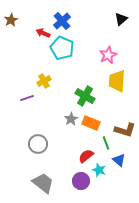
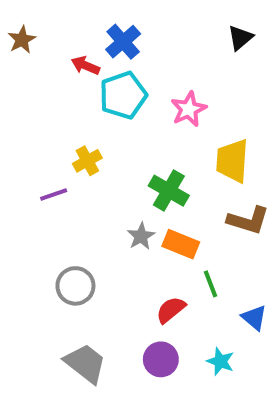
cyan pentagon: (62, 48) -> (123, 95), turned 30
pink star: (108, 55) -> (189, 109), moved
brown L-shape: (125, 130) -> (248, 220), moved
blue triangle: (119, 160) -> (254, 318), moved
cyan star: (99, 170) -> (220, 361), moved

